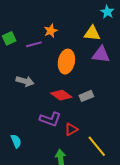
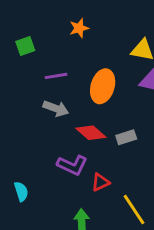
orange star: (51, 31) -> (79, 28), moved
purple line: (34, 44) -> (56, 76), moved
gray arrow: (25, 81) -> (56, 108), moved

